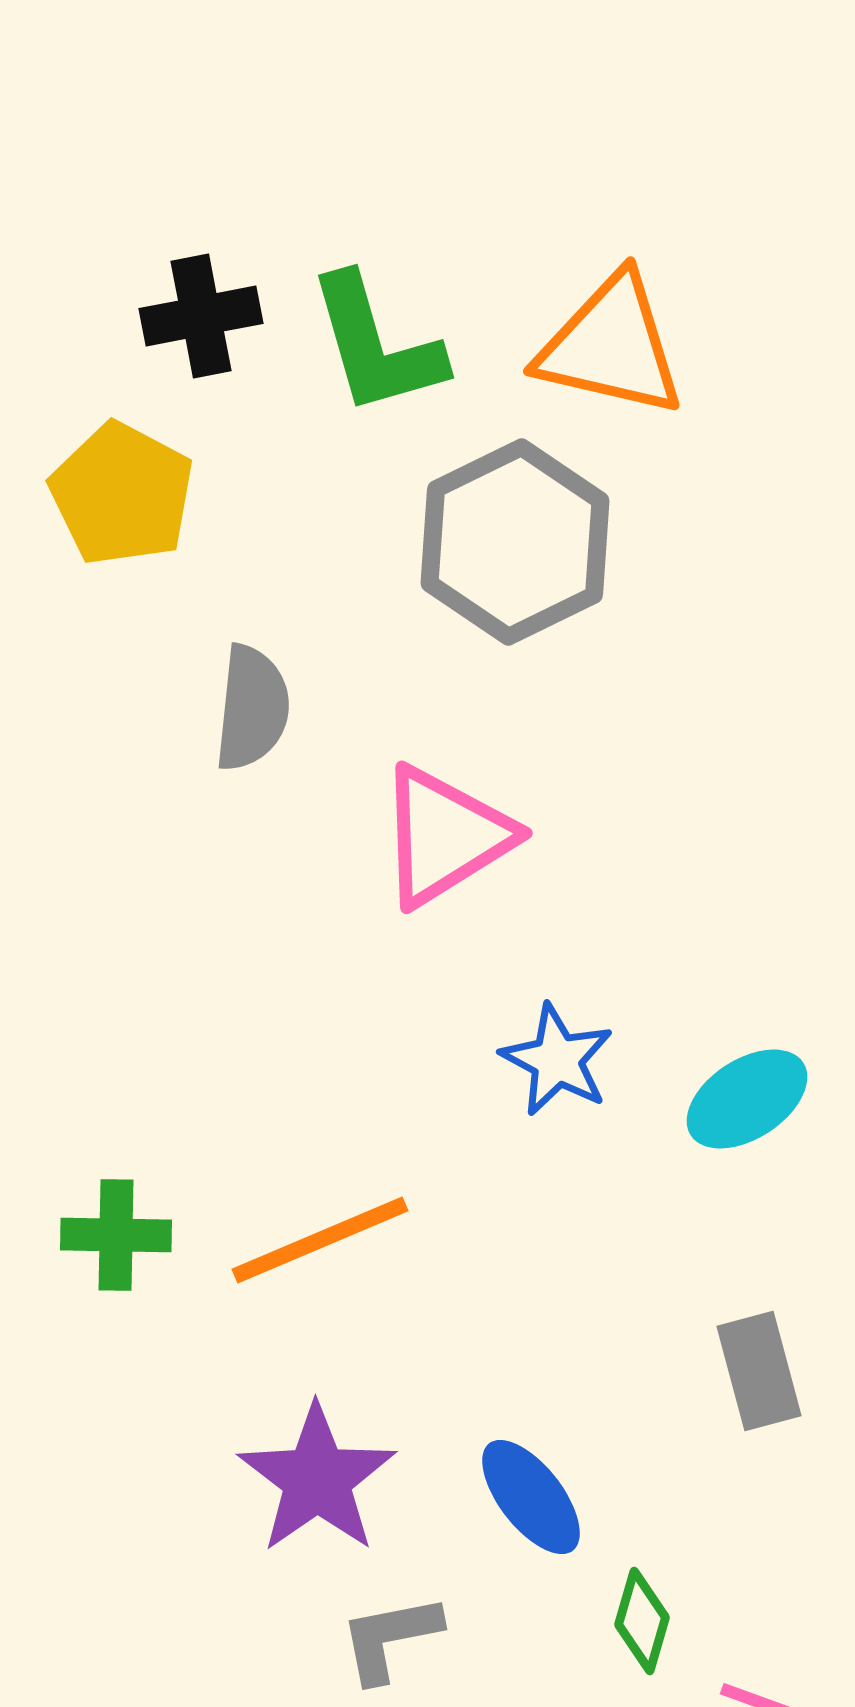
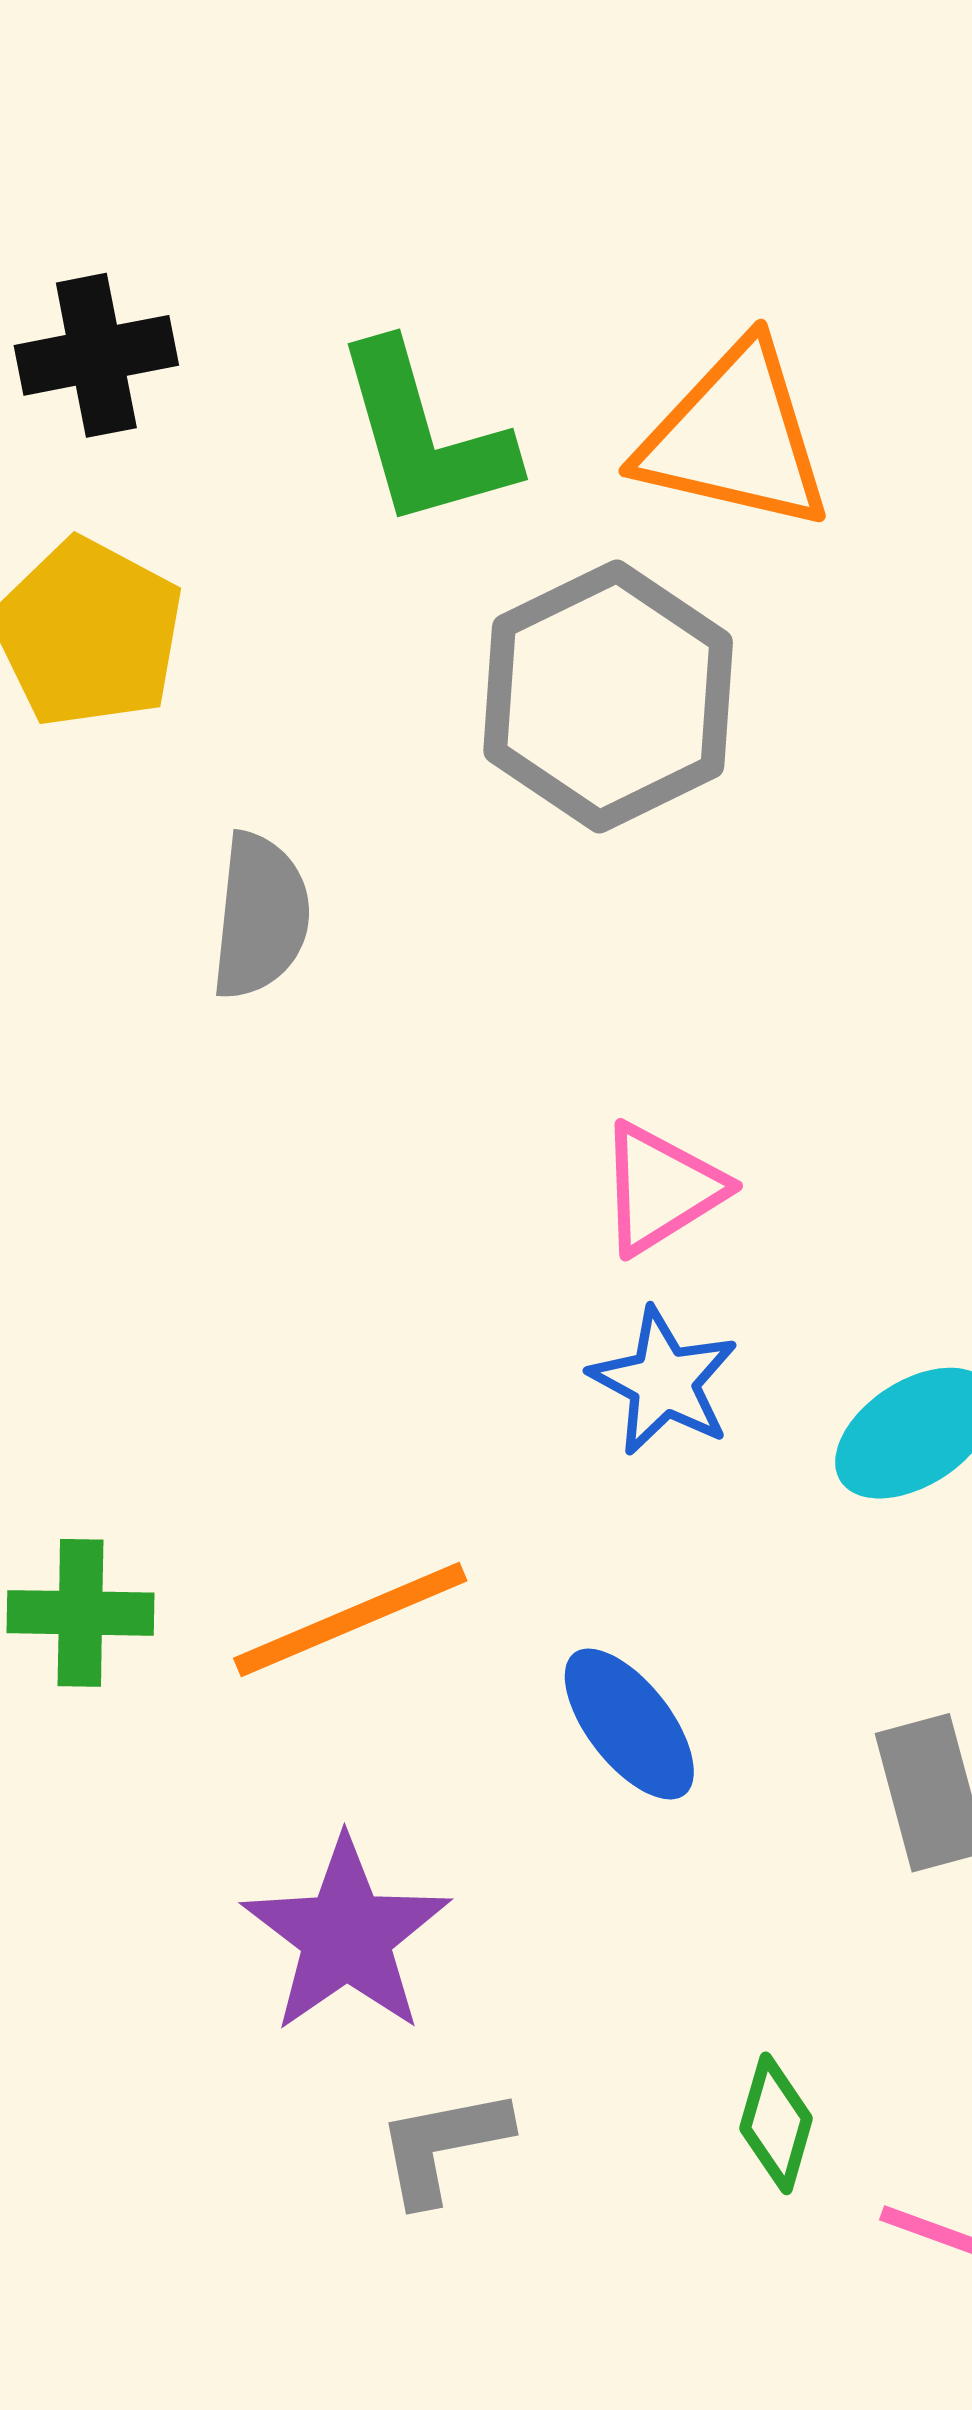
black cross: (201, 316) -> (96, 355), moved
pink triangle: (445, 836) -> (661, 1188), moved, size x0.7
blue ellipse: (531, 1497) -> (629, 1724), moved

